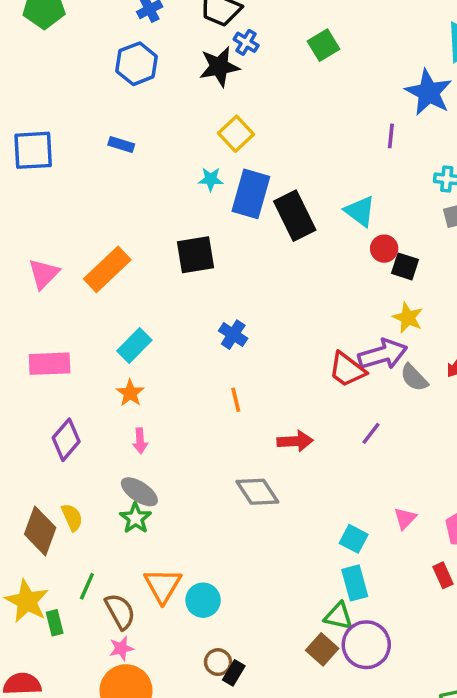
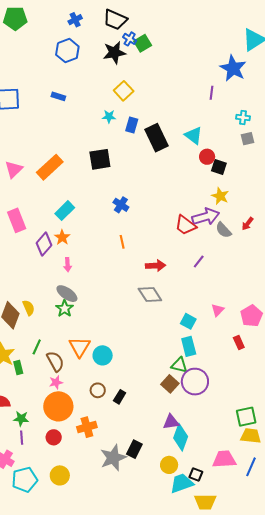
green square: (324, 45) -> (143, 43), moved
blue rectangle: (251, 194) -> (132, 125), size x0.6
pink rectangle: (50, 364) -> (17, 220), turned 70
purple diamond: (66, 440) -> (44, 244), moved
gray diamond: (257, 492) -> (150, 294), moved
brown circle: (218, 662) -> (98, 390), moved

